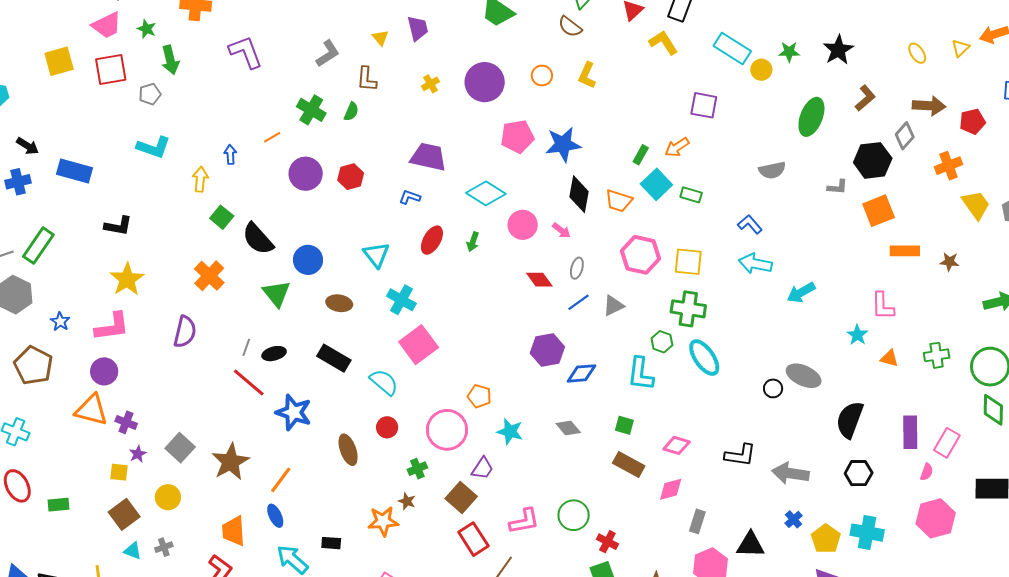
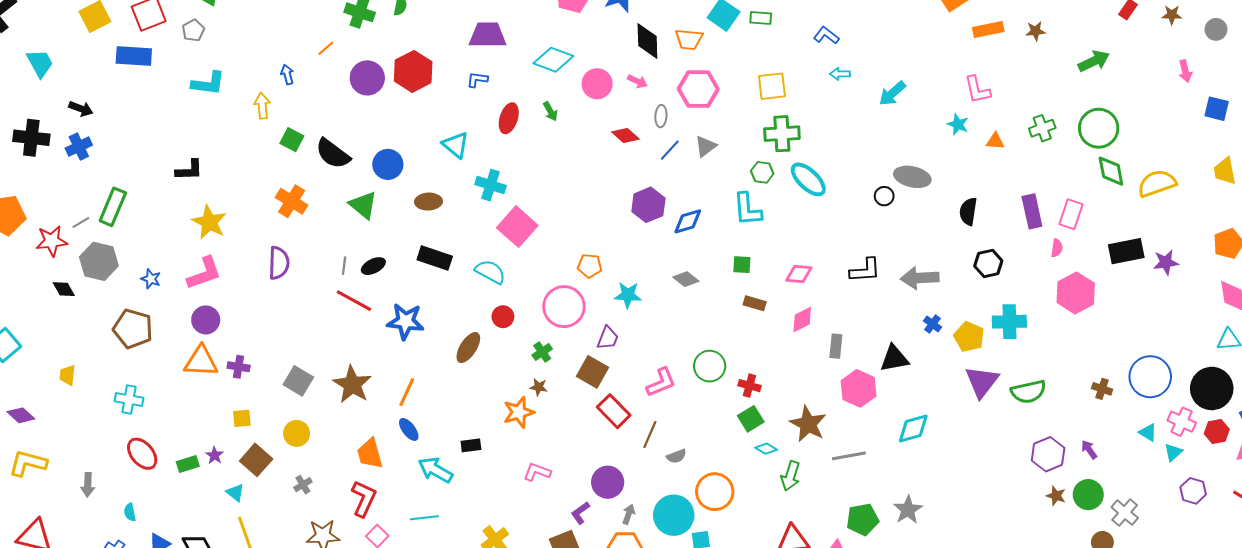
blue rectangle: (75, 171) -> (134, 56), moved
red hexagon: (351, 177) -> (413, 71), size x1.5
green arrow: (473, 242) -> (550, 111), turned -36
pink hexagon: (641, 255) -> (698, 89), moved
cyan arrow: (755, 264) -> (840, 74), size x0.6
black semicircle: (850, 420) -> (968, 211), size x0.7
brown ellipse: (348, 450) -> (468, 348), turned 64
purple star: (138, 454) -> (215, 455), moved
brown rectangle: (629, 464) -> (755, 303), size x0.7
cyan triangle: (133, 551) -> (235, 493), moved, turned 30

